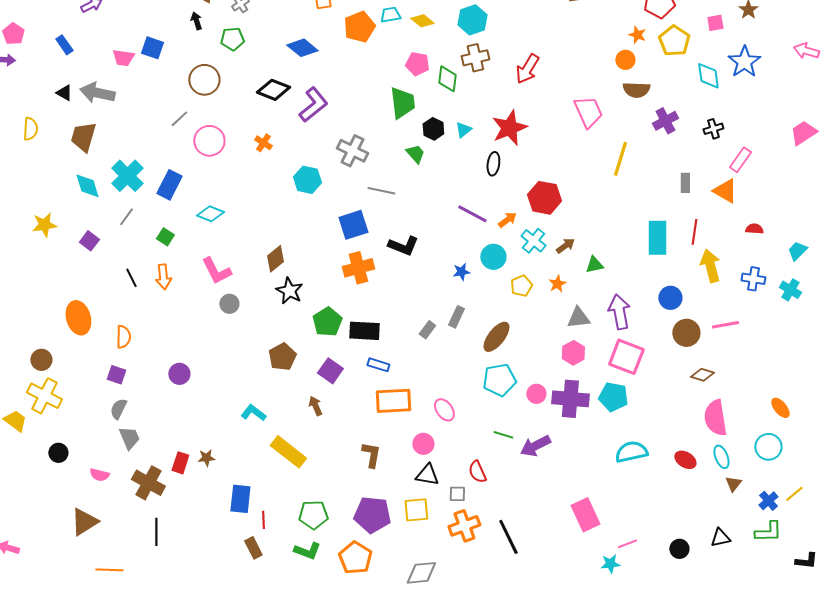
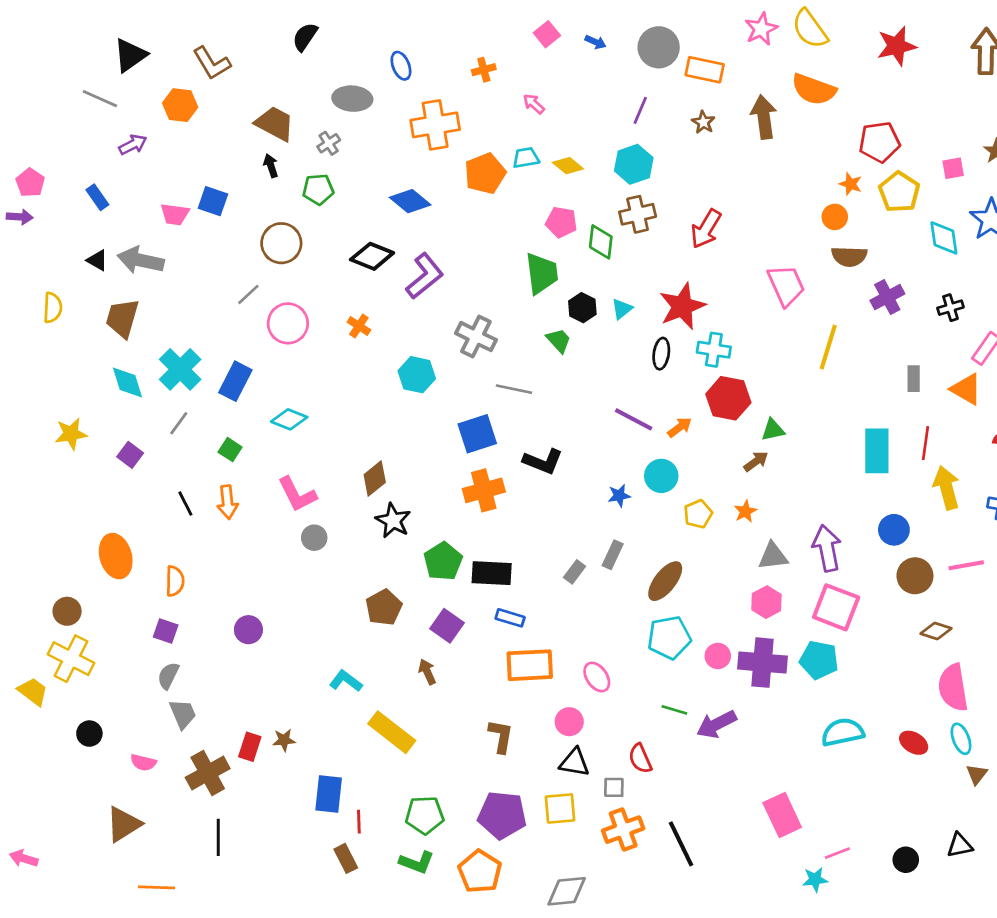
cyan cross: (533, 241) -> (714, 350), moved, turned -30
green triangle: (594, 265) -> (773, 430), moved
brown cross: (148, 483) -> (208, 773), turned 32

